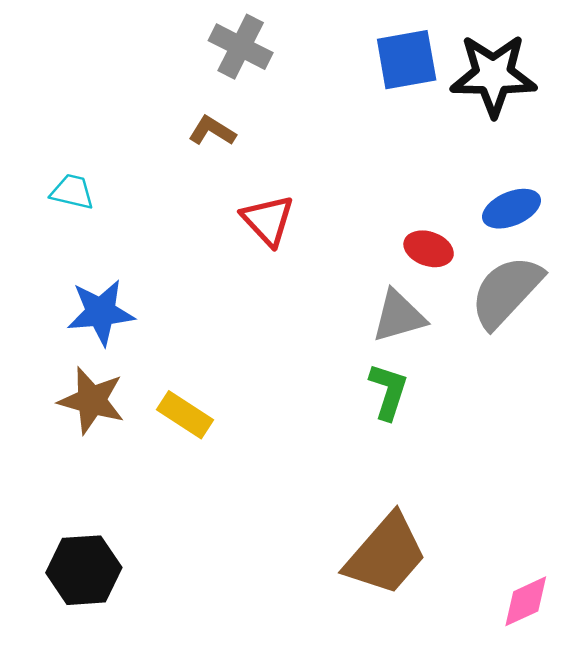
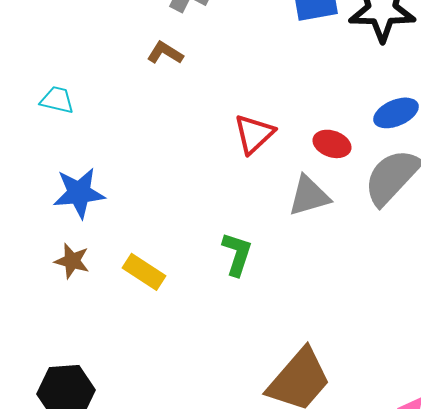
red triangle: (268, 220) -> (254, 134), moved, turned 30
green L-shape: (388, 391) -> (237, 254), moved
brown star: (92, 400) -> (72, 261), size x0.7

